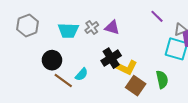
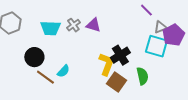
purple line: (157, 16) -> (146, 10), moved
black cross: (111, 58) -> (120, 55), moved
yellow L-shape: (125, 67) -> (106, 64), turned -95

